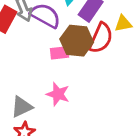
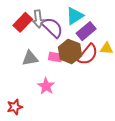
gray triangle: (22, 107) -> (30, 58), moved

